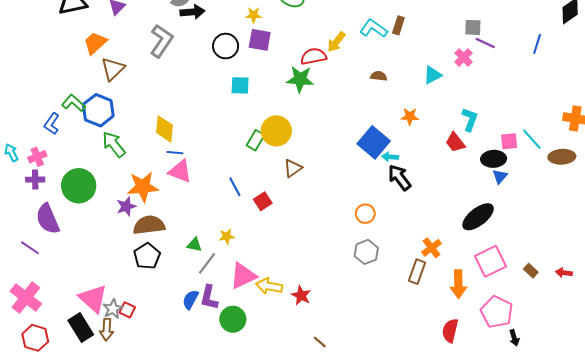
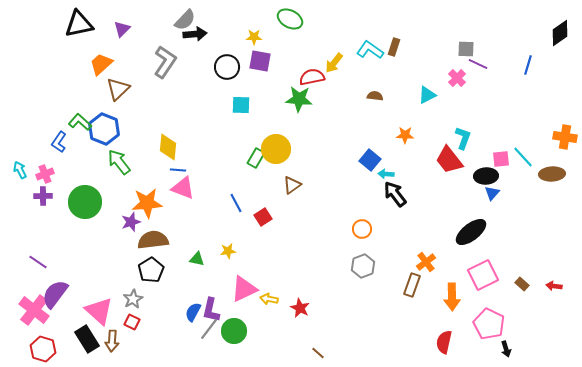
blue square: (374, 142) -> (370, 160), size x0.7
red trapezoid: (455, 142) -> (449, 160), size x1.4
purple semicircle: (48, 219) -> (55, 294), moved, turned 60
gray line: (207, 263) -> (209, 329), moved
yellow arrow: (269, 286) -> (269, 299), size x0.7
gray star: (113, 309) -> (133, 299), moved

